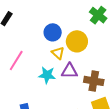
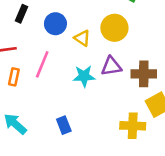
blue circle: (53, 32) -> (55, 24), moved
yellow triangle: (58, 53) -> (82, 38), moved

